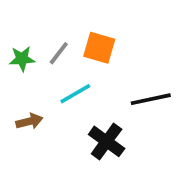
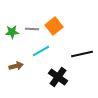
orange square: (99, 48) -> (54, 26), turned 36
gray line: (59, 53) -> (32, 29), turned 56

